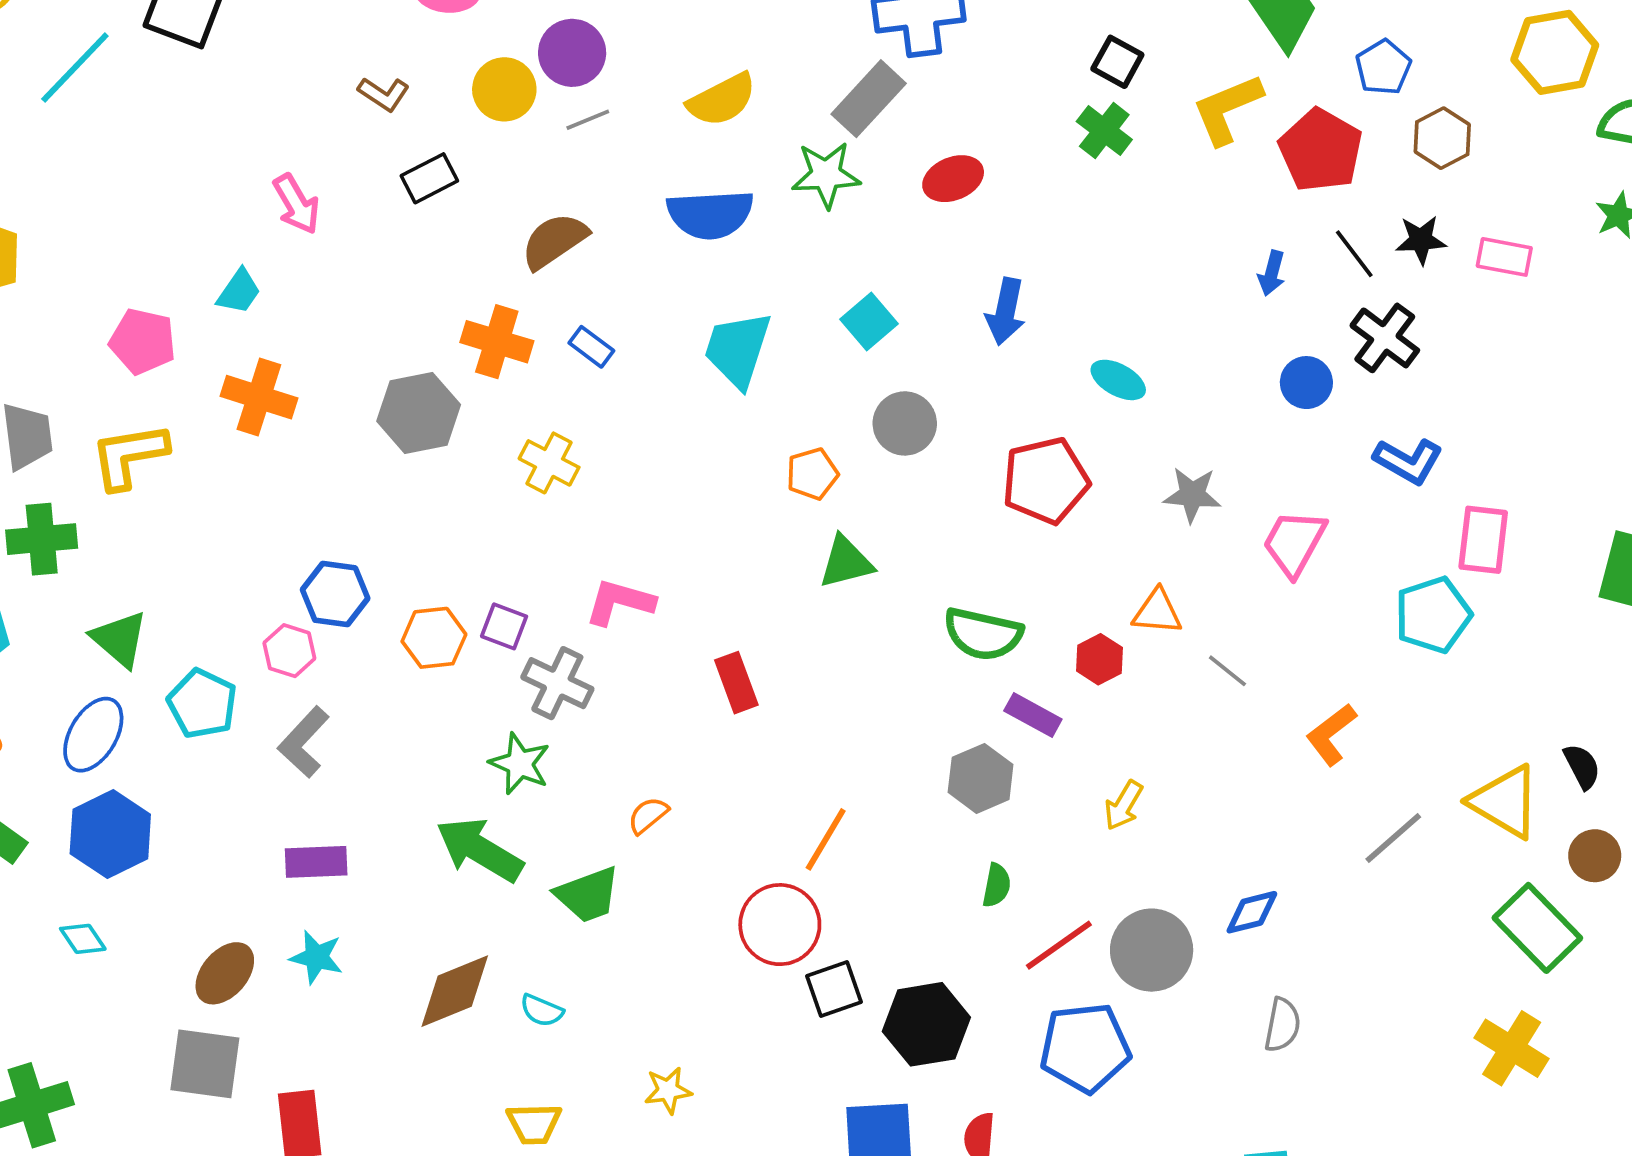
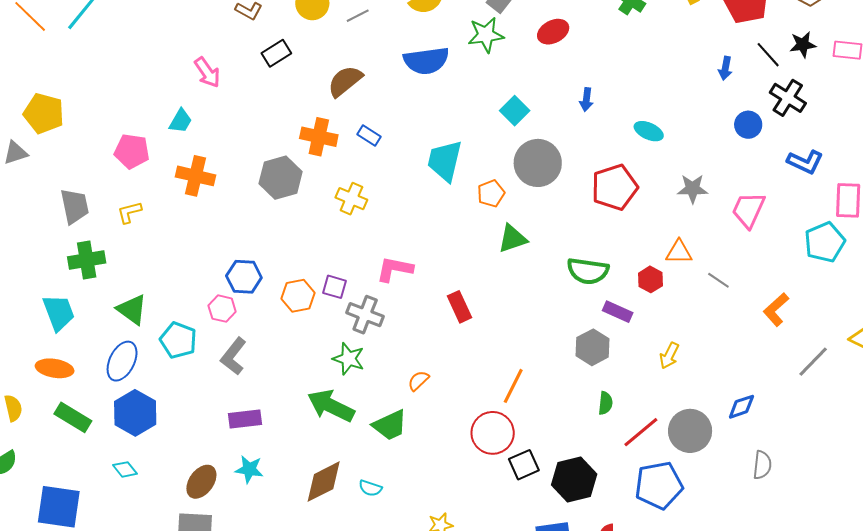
blue arrow: (1006, 311) -> (586, 100), size x0.7
cyan trapezoid: (738, 349) -> (445, 161), moved
gray circle: (905, 423) -> (538, 163), size x1.4
yellow L-shape: (129, 456) -> (129, 212), size x0.6

